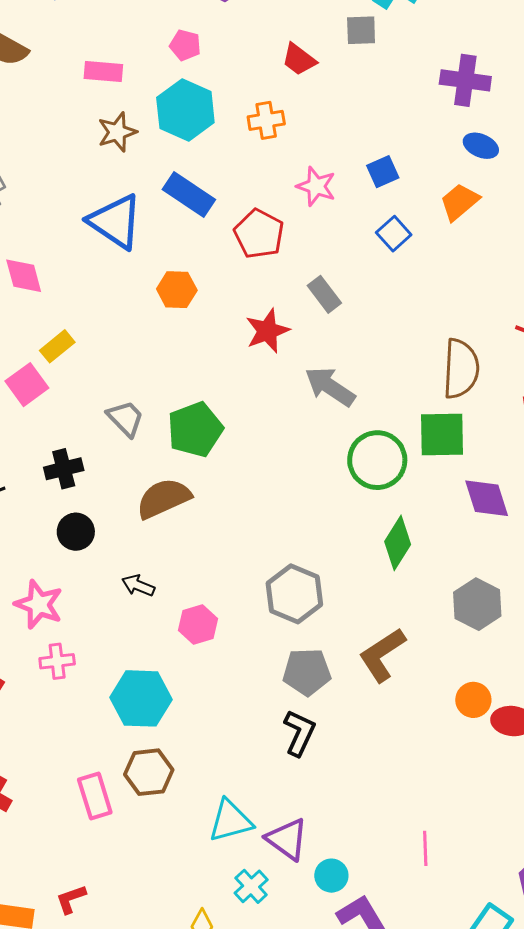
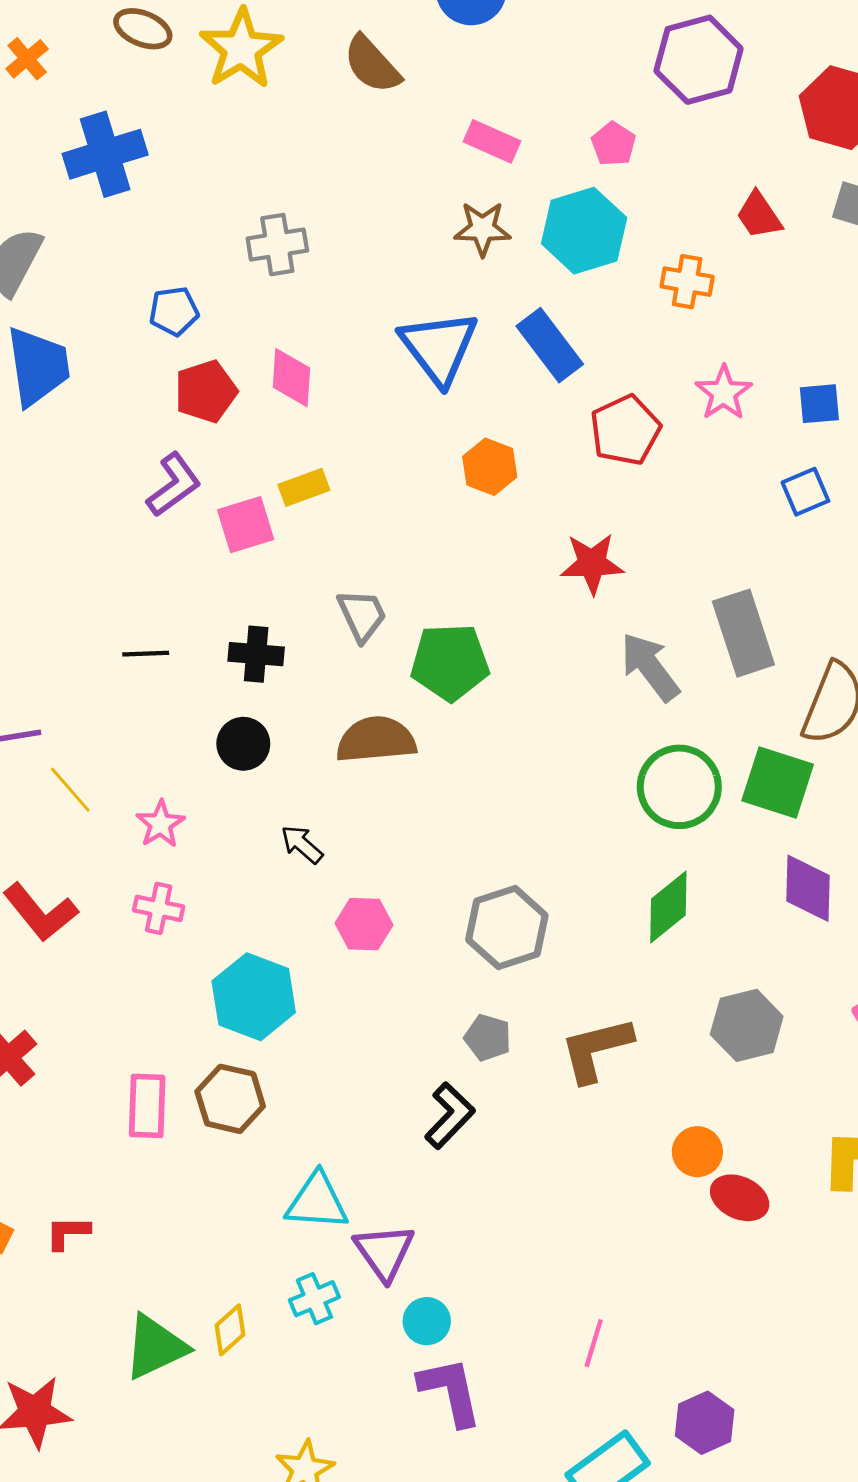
gray rectangle: (324, 294) -> (743, 633), moved, size x1.6
pink star: (39, 604) -> (160, 824), size x0.7
gray pentagon: (307, 672) -> (488, 1038), size x0.7
pink line: (425, 848) -> (594, 1343), moved

